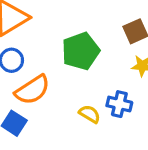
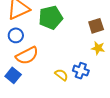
green pentagon: (81, 51) -> (51, 18), moved

